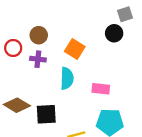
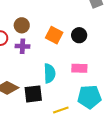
black circle: (114, 33) -> (79, 35), moved
cyan semicircle: (67, 78) -> (50, 73), moved

